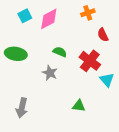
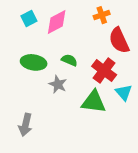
red semicircle: (103, 35) -> (119, 40), size x1.6
green ellipse: (16, 54) -> (34, 62), moved
green triangle: (79, 106) -> (94, 102), moved, size x1.6

